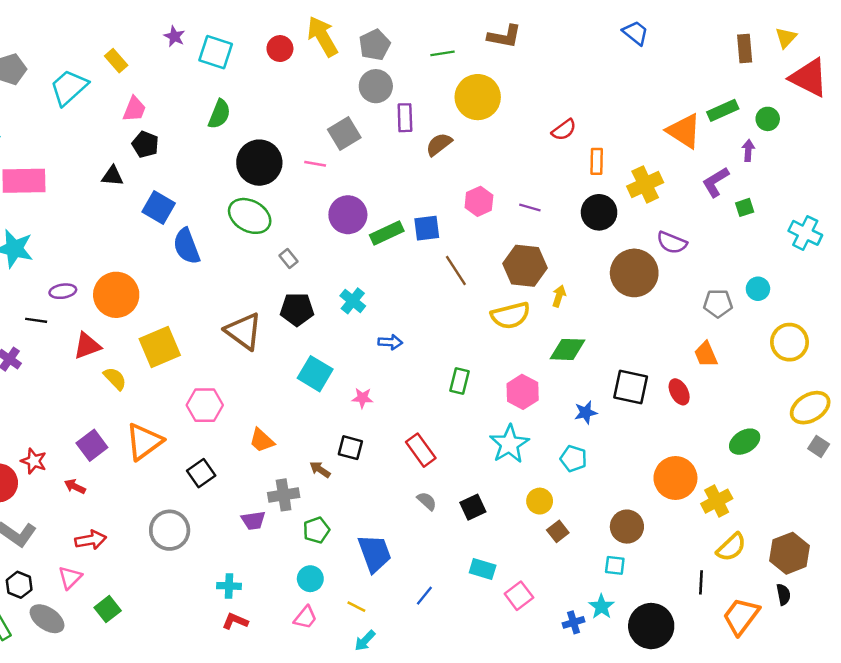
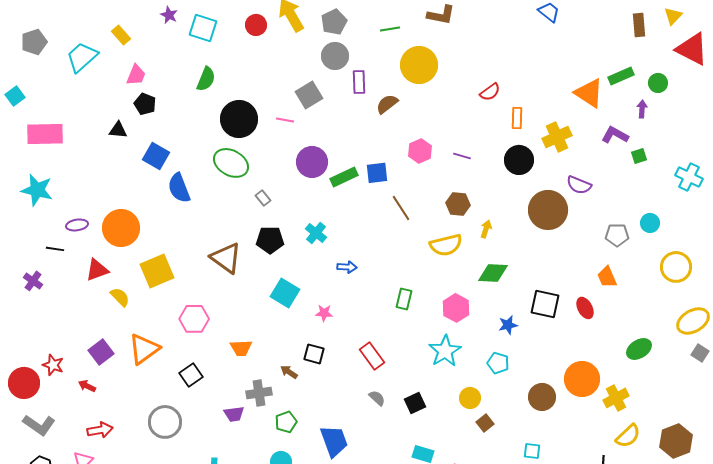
purple L-shape: (716, 182) -> (615, 135), turned 60
brown hexagon: (525, 266) -> (458, 204), size x0.7
orange trapezoid: (262, 440) -> (241, 348), turned -45
brown circle: (627, 527) -> (542, 397), moved

